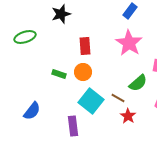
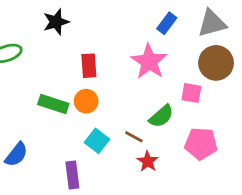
blue rectangle: (130, 11) -> (167, 23), moved
green rectangle: (59, 74) -> (53, 104), size x1.5
cyan square: (91, 101) -> (97, 141), size x0.7

